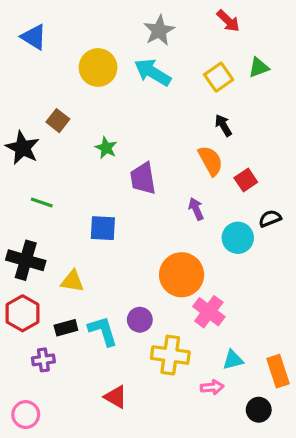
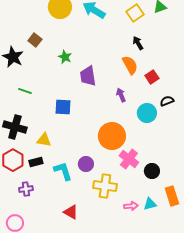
black rectangle: (66, 328) -> (36, 162), moved
cyan triangle: (233, 360) -> (150, 204), moved
black circle: (259, 410) -> (152, 171), moved

